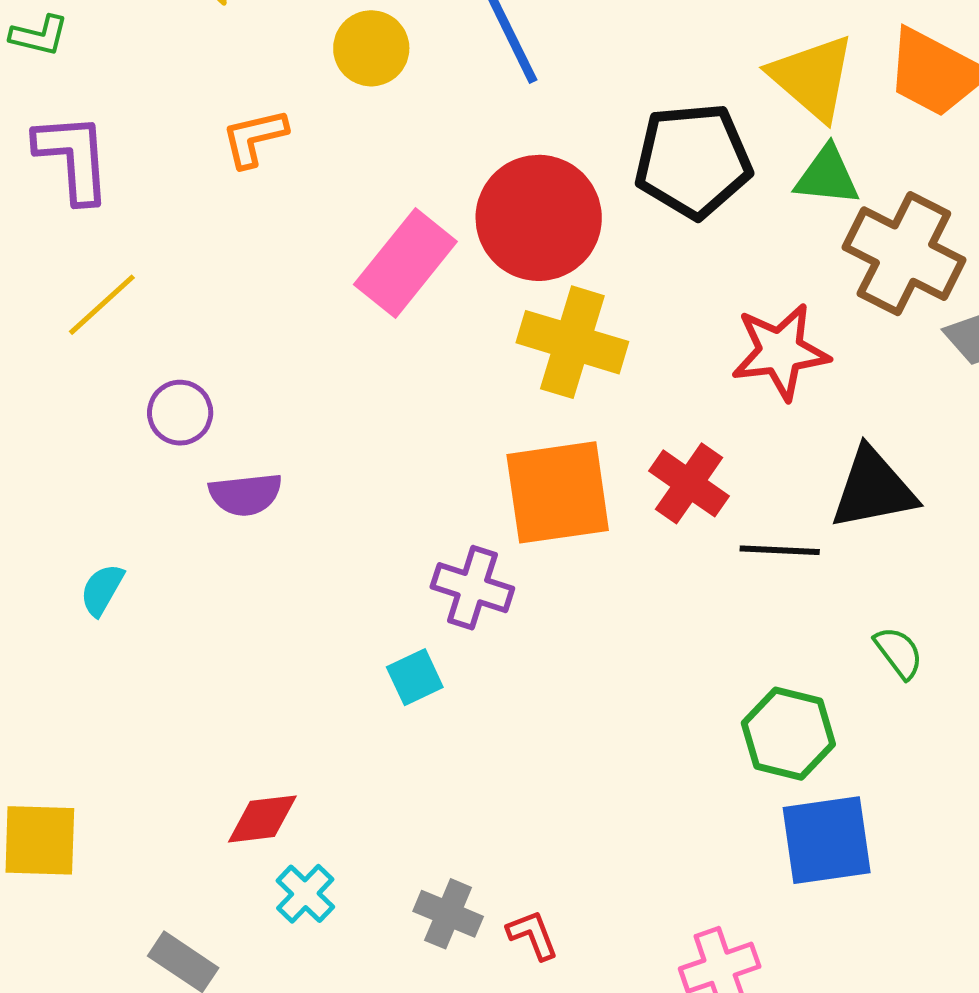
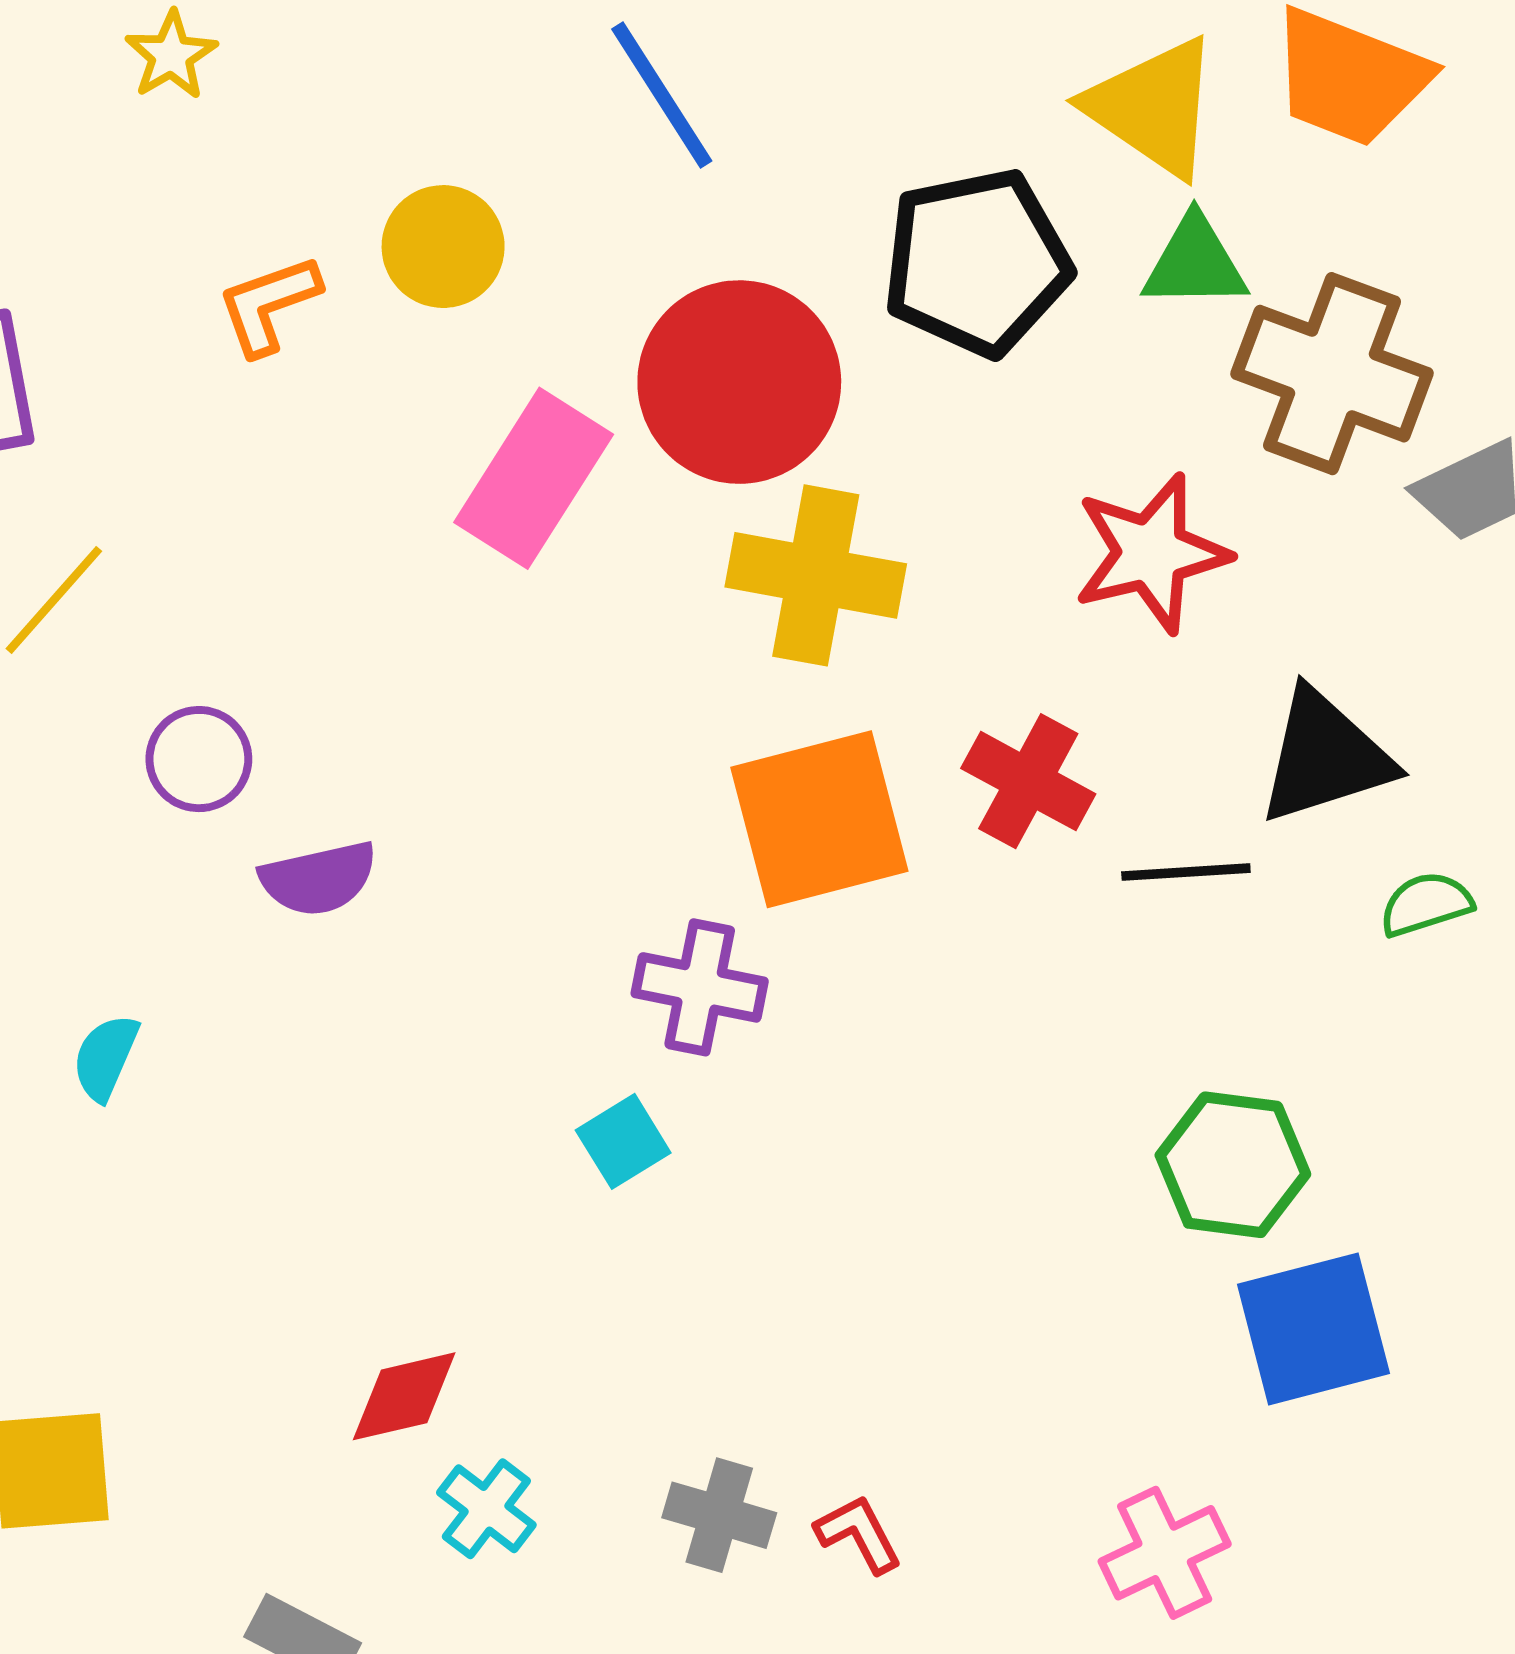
yellow circle: (371, 48) -> (443, 247), moved
green semicircle: (899, 653) -> (1426, 904), moved, turned -64

